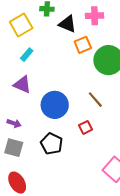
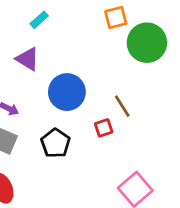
brown line: (95, 100) -> (122, 106), moved

